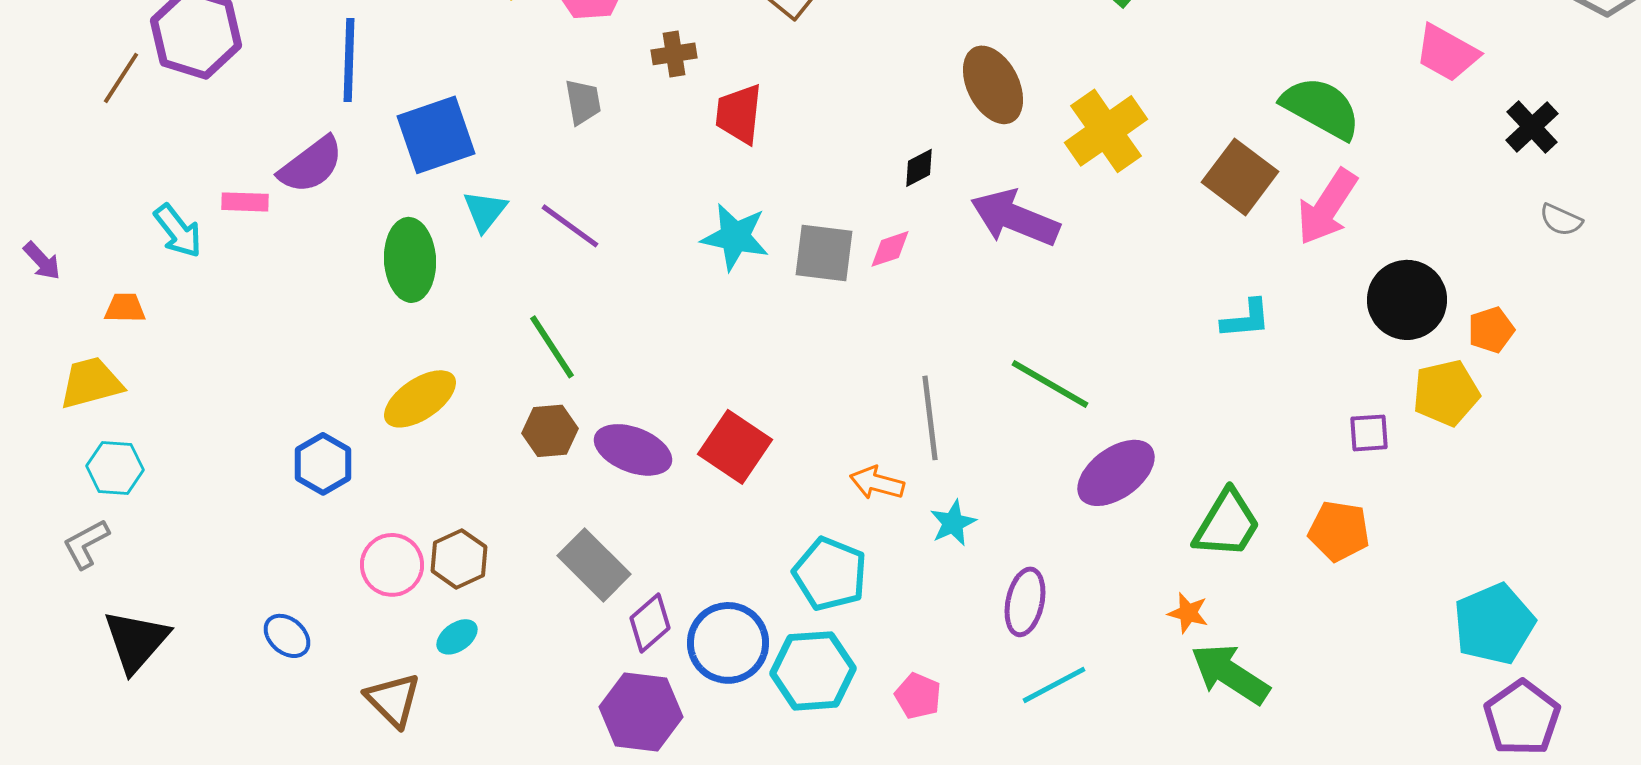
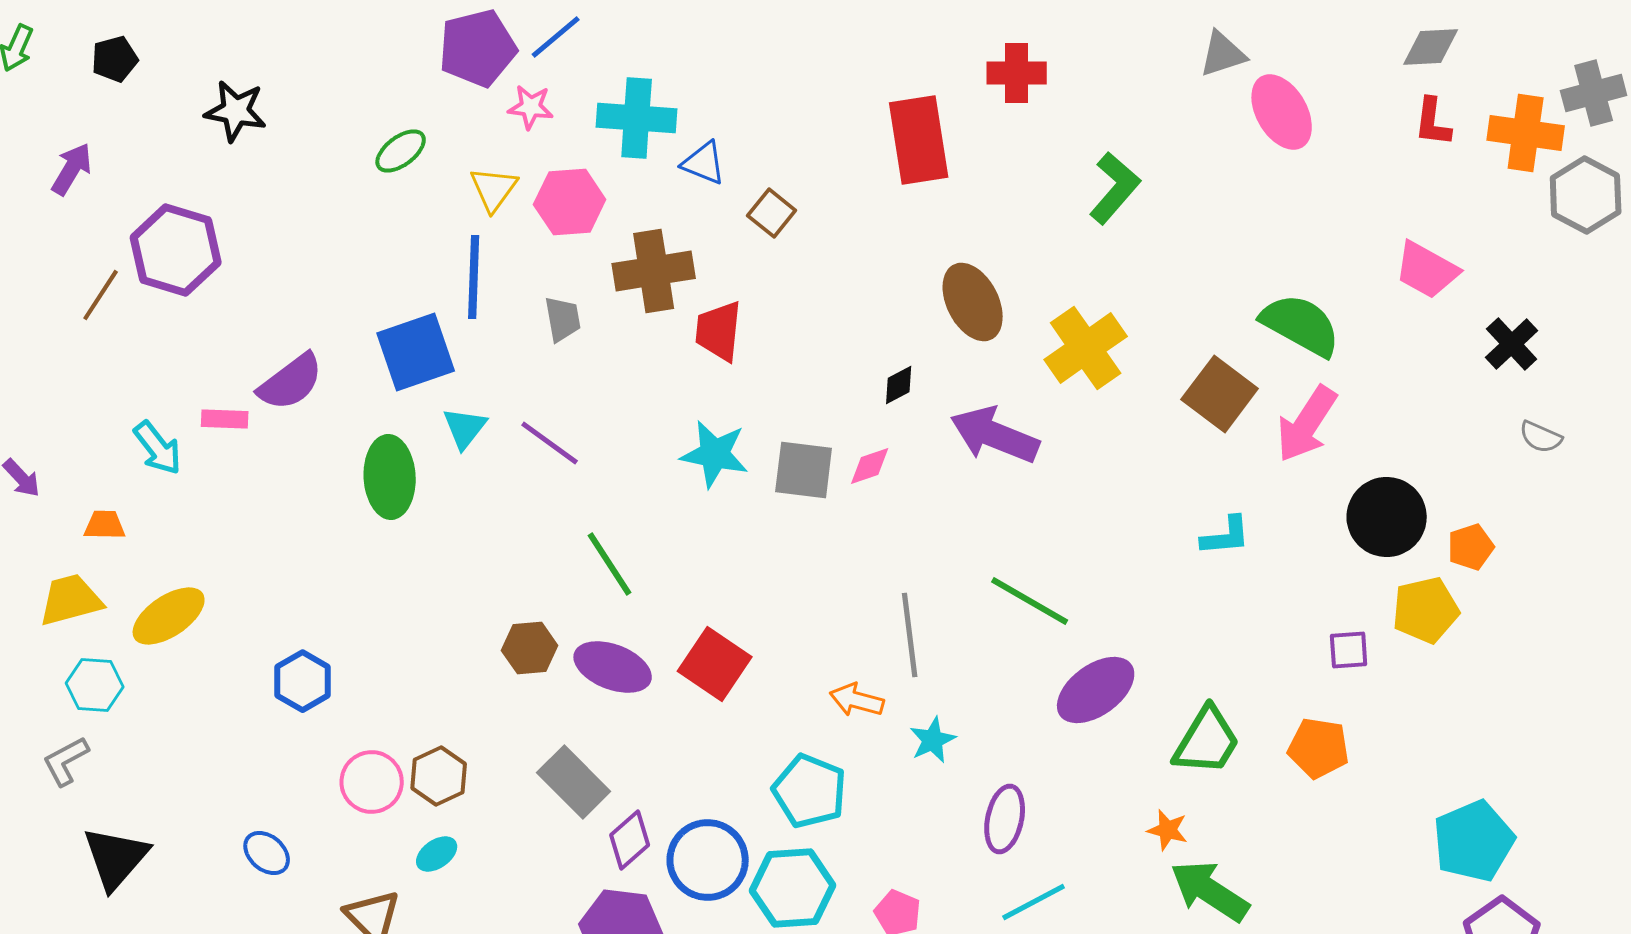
brown cross: (674, 54) -> (654, 271), size x1.8
blue line: (349, 60) -> (474, 277), moved
green line: (552, 347) -> (610, 564), moved
yellow ellipse: (420, 399) -> (169, 616), moved

